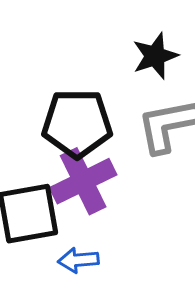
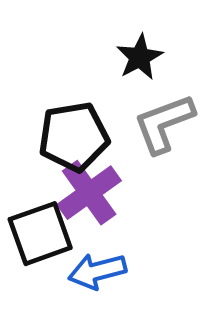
blue arrow: (78, 260) -> (97, 271), size x1.4

